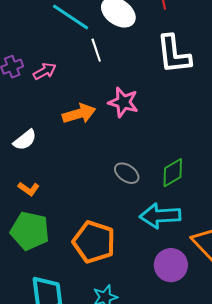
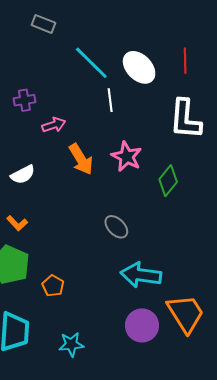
pink arrow: (45, 71) -> (54, 125), moved
orange arrow: (79, 114) -> (81, 159), turned 64
green diamond: (173, 173) -> (168, 181), moved, turned -32
orange pentagon: (94, 242) -> (53, 286), moved, size x0.5

